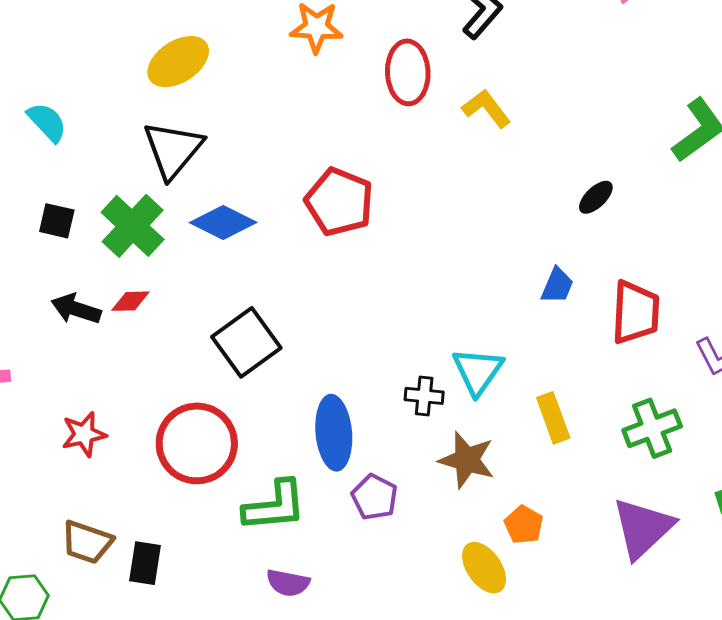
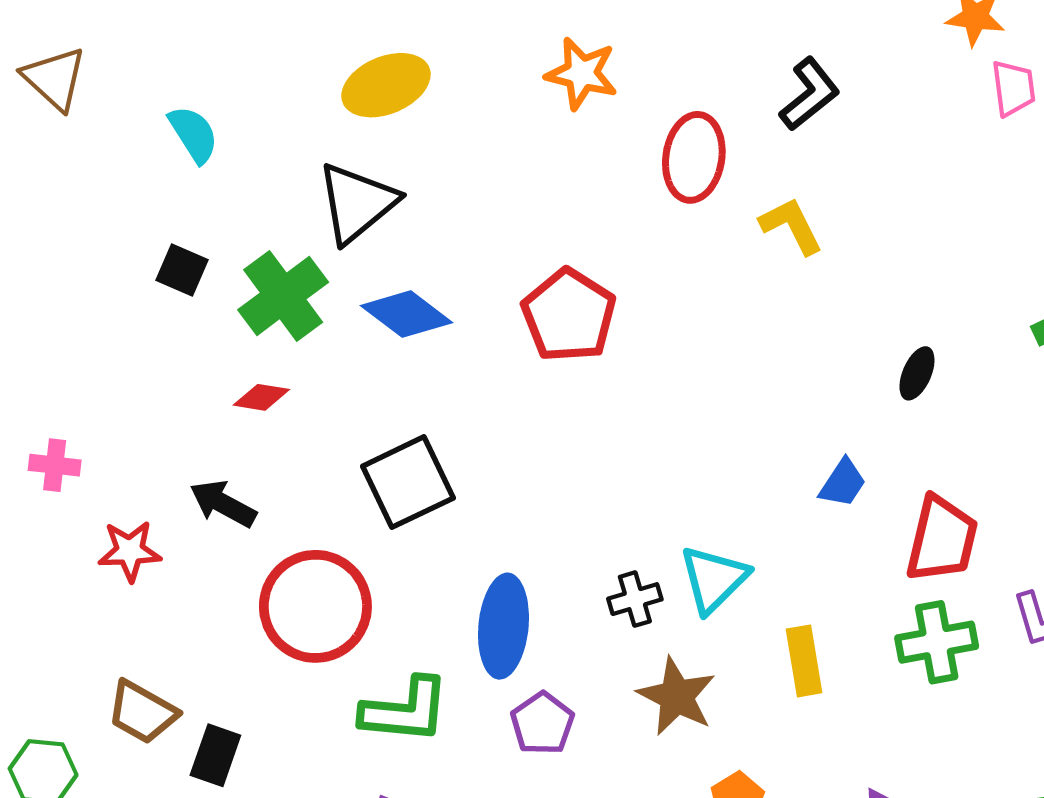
black ellipse: (596, 197) -> (917, 373), turned -33
black arrow: (76, 309) -> (223, 504), moved
black cross: (424, 396) -> (635, 599), turned -33
green cross: (652, 428) -> (937, 642), moved
red star: (84, 434) -> (130, 551), moved

